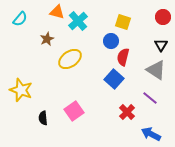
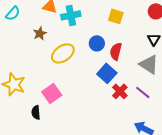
cyan cross: (78, 21) -> (71, 15), turned 30
blue circle: (111, 41) -> (97, 43), moved
pink square: (74, 111) -> (52, 93), moved
red cross: (127, 112) -> (120, 91), moved

